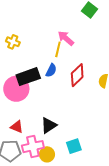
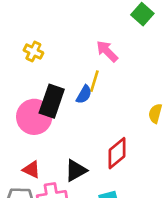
yellow line: (58, 49) -> (94, 81), moved
red diamond: (77, 75) -> (117, 153), moved
black rectangle: (28, 77) -> (52, 101), turned -55

